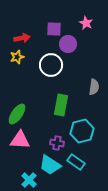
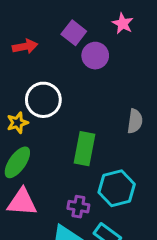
purple square: (54, 29) -> (74, 33), turned 35
yellow star: (17, 57) -> (17, 123), moved
white circle: (51, 65) -> (43, 100), moved

